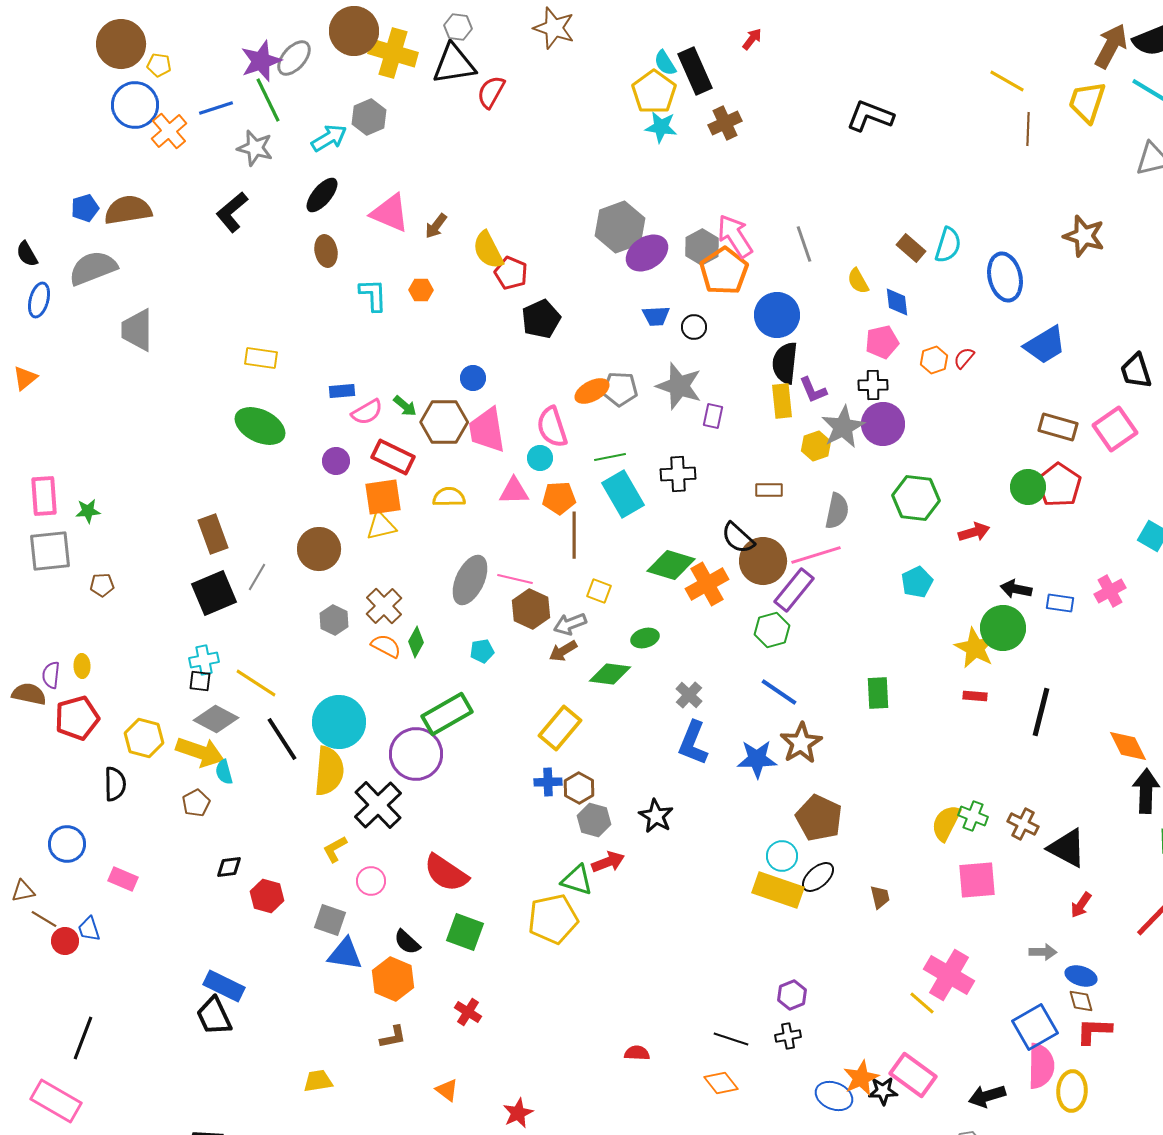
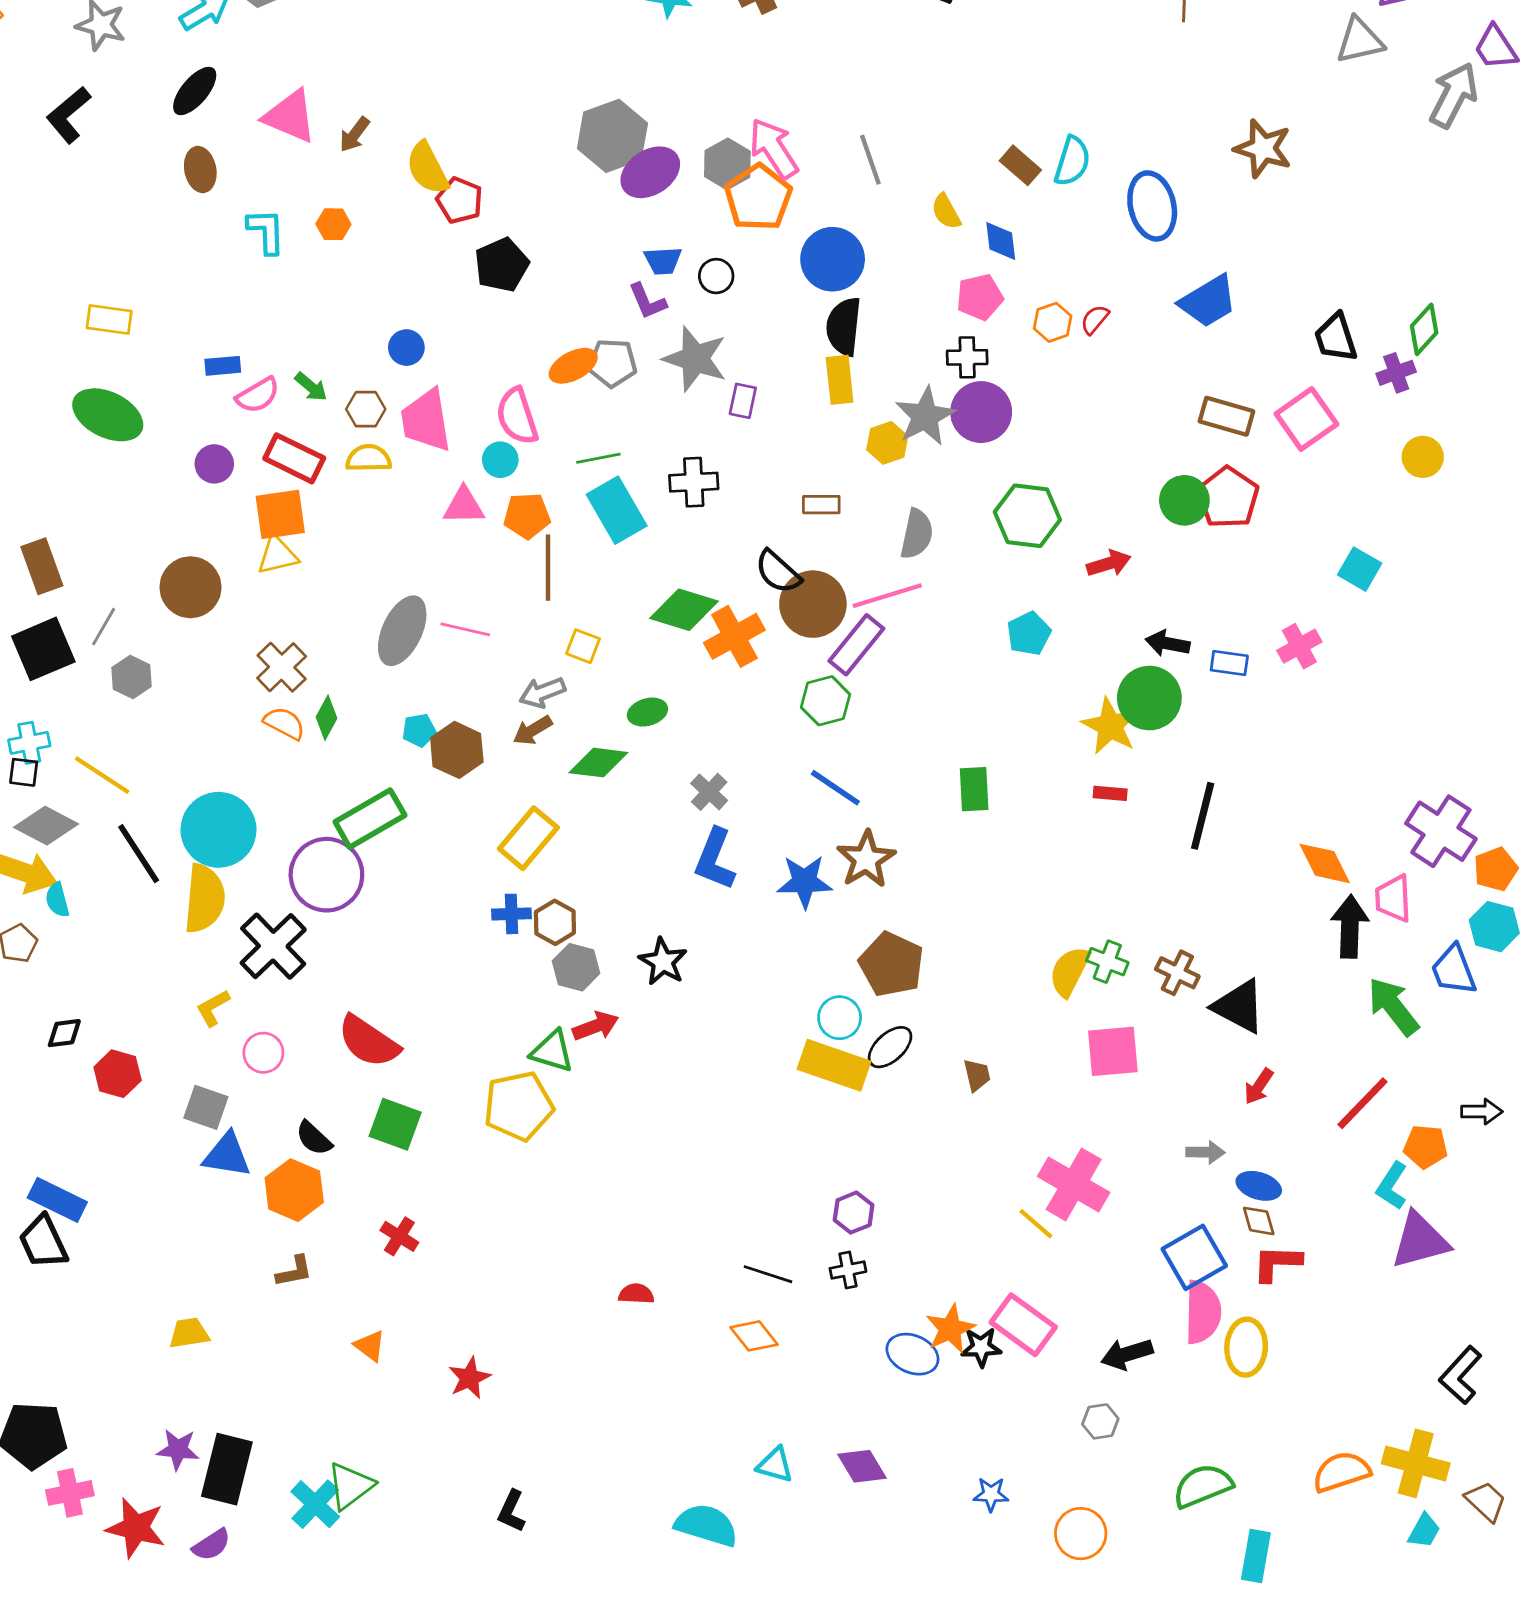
purple L-shape: (813, 390) -> (647, 301), moved
brown hexagon: (444, 422) -> (366, 409), size x0.6
yellow semicircle: (449, 497) -> (369, 458), moved
brown hexagon: (531, 609) -> (457, 750), moved
gray hexagon: (334, 620) -> (132, 677), moved

